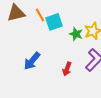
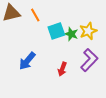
cyan square: (54, 22) -> (56, 31), moved

